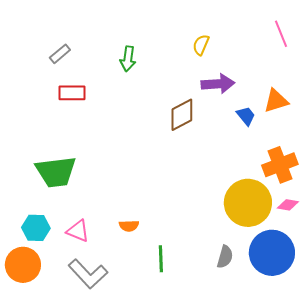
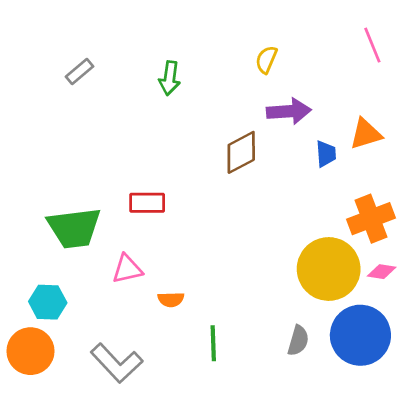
red rectangle: (72, 93) -> (147, 203), moved
blue trapezoid: (246, 116) -> (326, 154), turned 35
pink triangle: (78, 231) -> (127, 269), moved, turned -35

